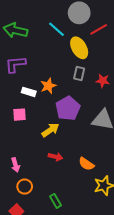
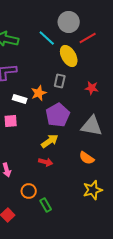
gray rectangle: (79, 73) -> (60, 81), moved
yellow arrow: (50, 130) -> (50, 141), moved
orange semicircle: (86, 164) -> (87, 158), moved
orange circle: (25, 187) -> (29, 191), moved

